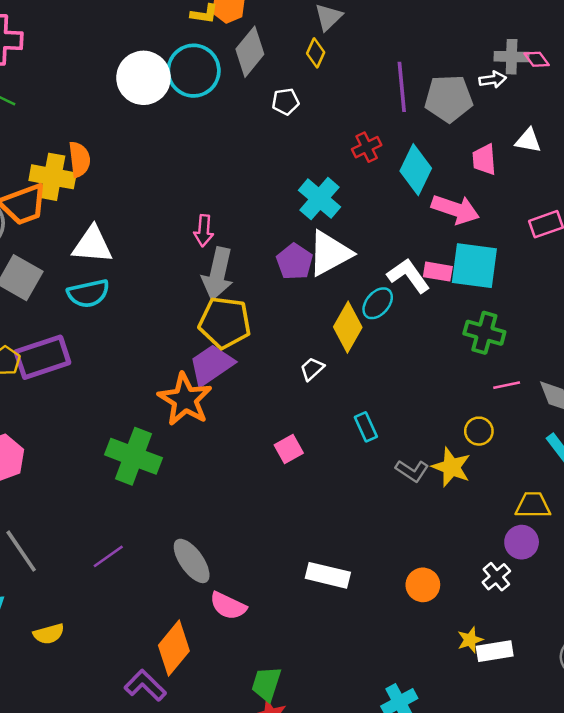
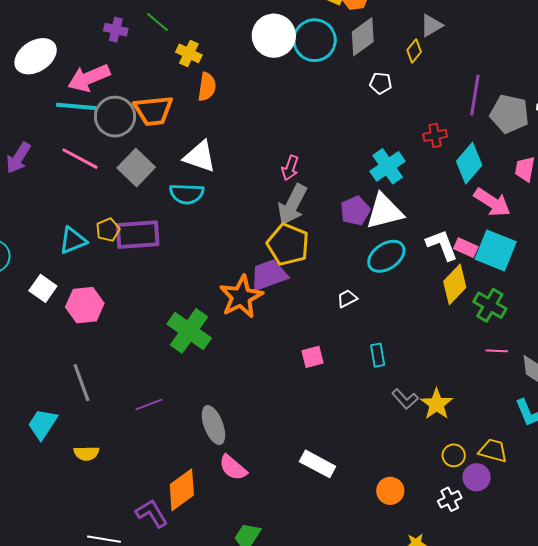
yellow cross: (53, 177) -> (189, 53), moved, size x0.7
cyan ellipse: (378, 303) -> (386, 256), moved, size x1.4
yellow diamond: (348, 327) -> (455, 284), moved
yellow circle: (479, 431) -> (454, 455), moved

